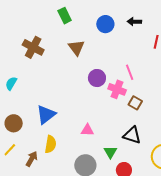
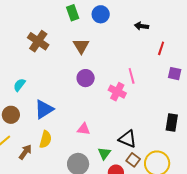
blue circle: (105, 24) -> (101, 14), moved
purple circle: (97, 78) -> (86, 78), moved
cyan semicircle: (11, 83) -> (19, 85), moved
brown square: (135, 103) -> (133, 160), moved

